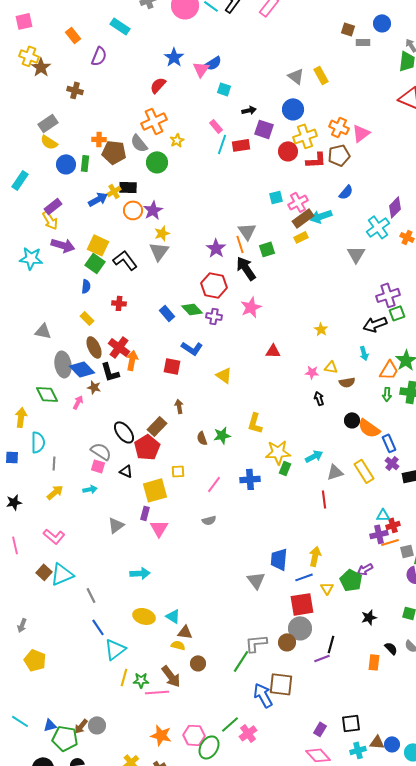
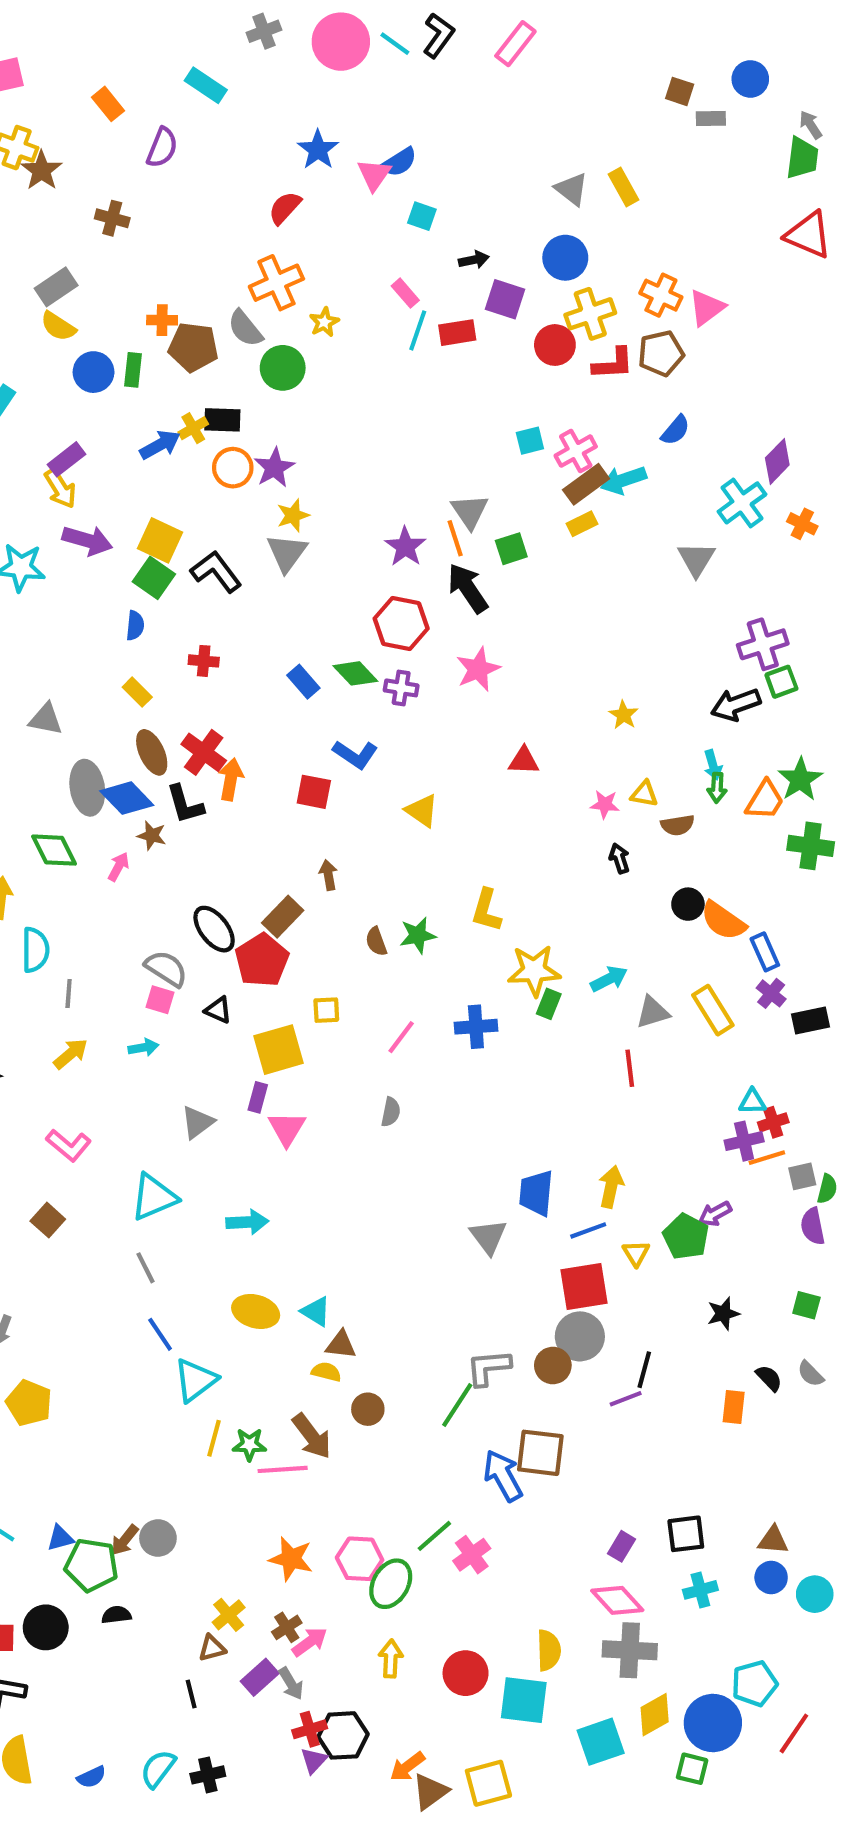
green arrow: (387, 394) -> (717, 788), moved
gray semicircle: (209, 520) -> (391, 1112), turned -64
cyan triangle: (62, 574) -> (154, 1197), moved
brown triangle: (377, 742) -> (773, 1540), moved

